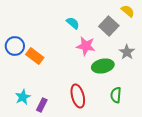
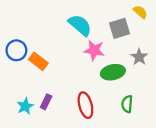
cyan semicircle: (73, 23) -> (80, 25), size x1.6
gray square: (109, 26) -> (119, 28), turned 30
purple rectangle: (42, 105) -> (46, 102), moved

